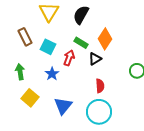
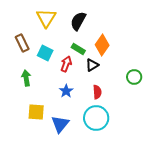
green arrow: (20, 72) -> (26, 78), moved
blue star: (52, 74) -> (66, 91), moved
yellow square: (30, 98) -> (36, 112), moved, turned -36
blue triangle: (63, 106) -> (60, 124), moved

